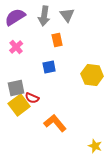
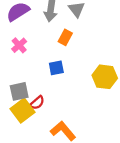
orange rectangle: (57, 40) -> (65, 37), turned 40
red semicircle: (32, 98) -> (37, 103), turned -64

